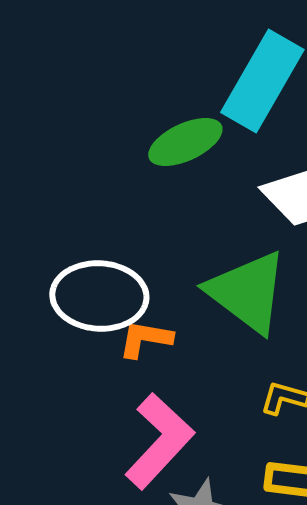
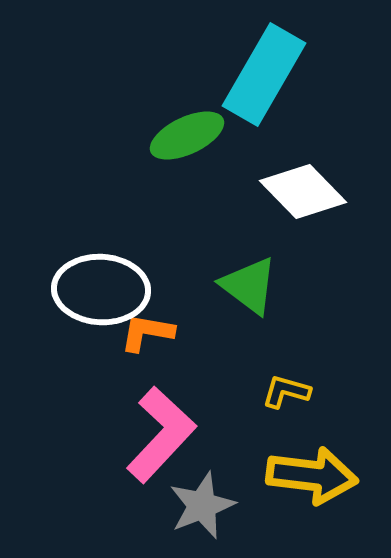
green triangle: (247, 292) -> (249, 286), size x0.7

